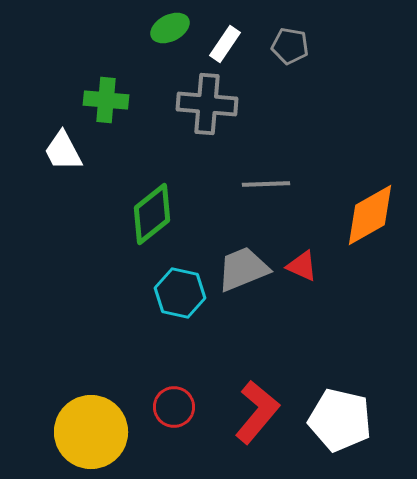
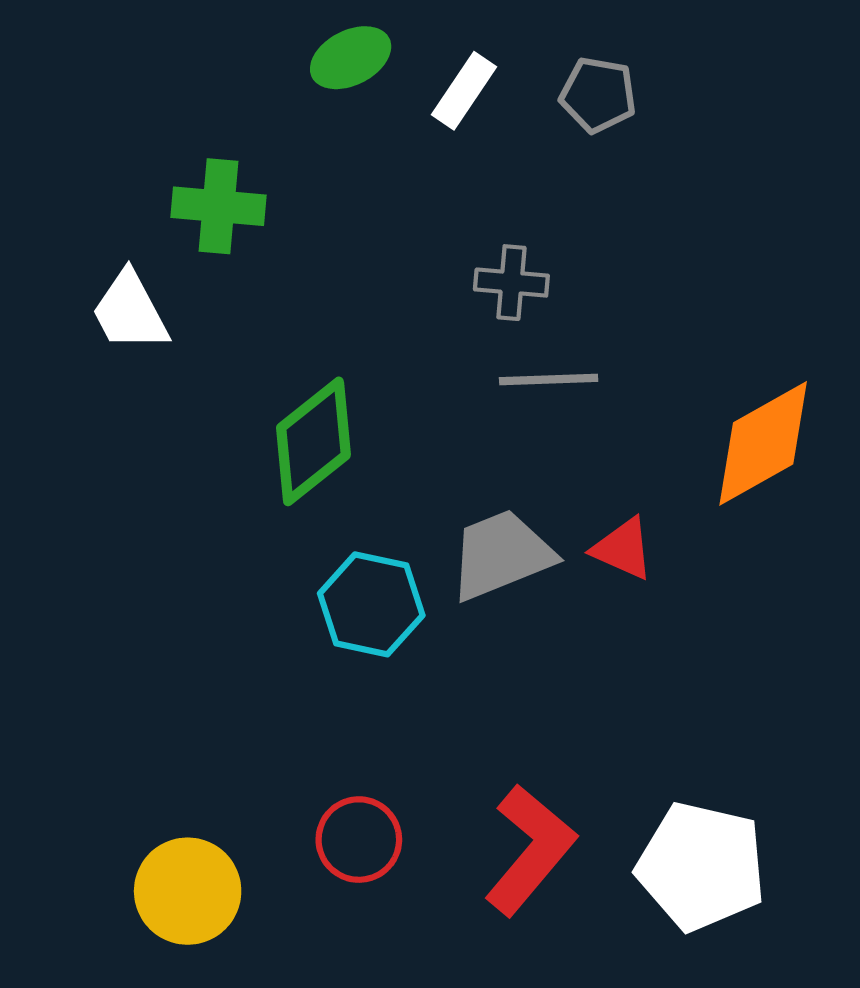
gray cross: (207, 104) -> (511, 283), moved, size x0.6
yellow circle: (91, 432) -> (188, 891), size x0.7

